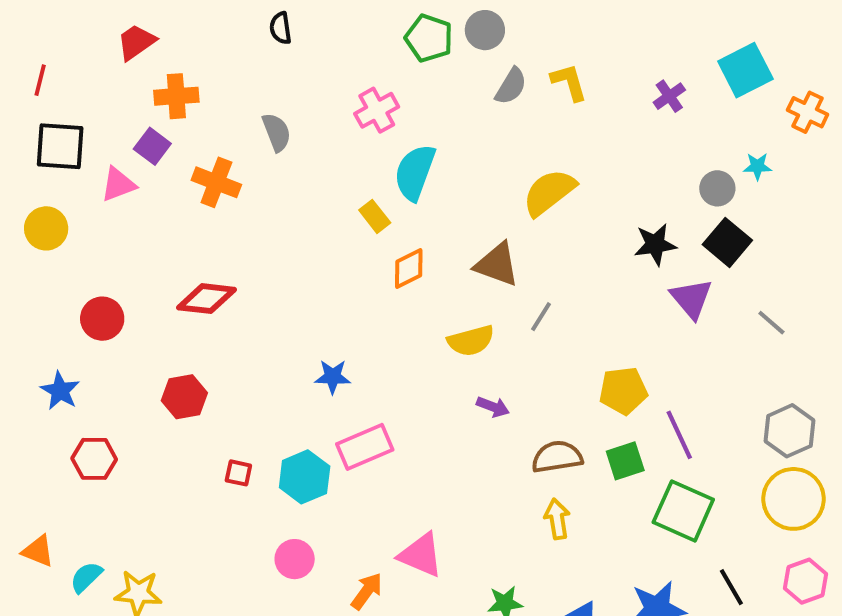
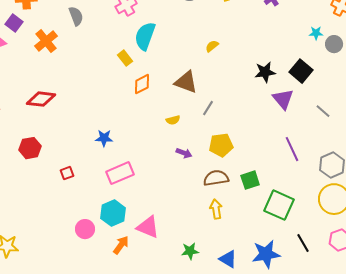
orange cross: (216, 182) -> (46, 41), turned 30
gray circle: (717, 188) -> (334, 44), moved
yellow semicircle: (549, 192) -> (212, 46), size x0.5
yellow semicircle: (471, 341) -> (173, 120), size x0.6
yellow pentagon: (623, 391) -> (221, 145), moved
purple line: (679, 435) -> (292, 149), moved
red square: (238, 473) -> (67, 173), moved, turned -32
cyan hexagon: (305, 477) -> (113, 213), moved

